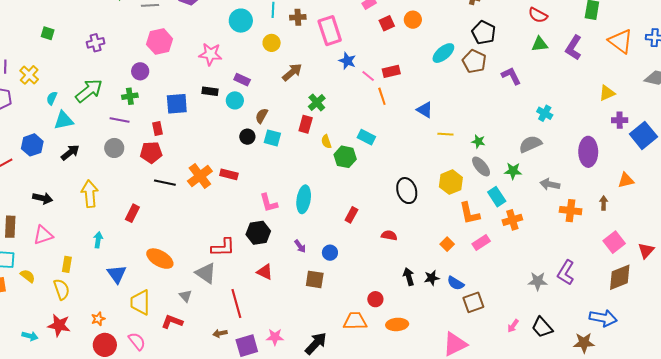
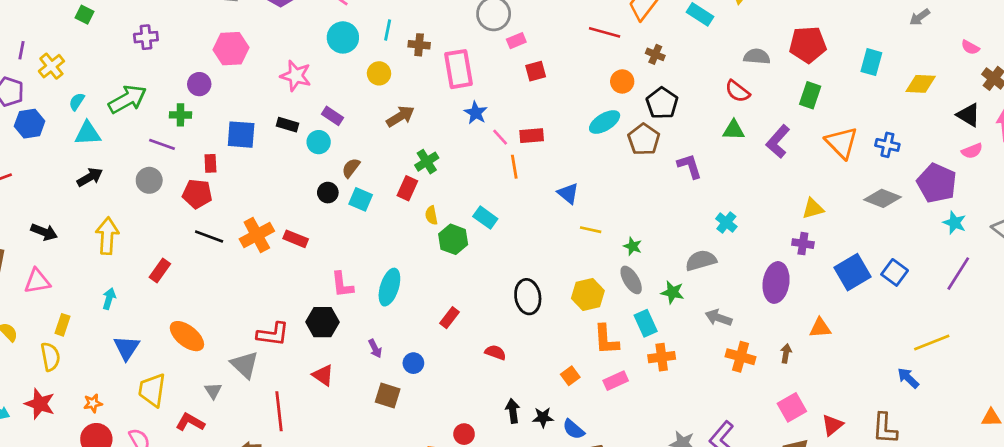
orange circle: (413, 20) -> (622, 81), moved
purple cross: (620, 120) -> (803, 244), moved
blue hexagon: (32, 145) -> (30, 124), moved

